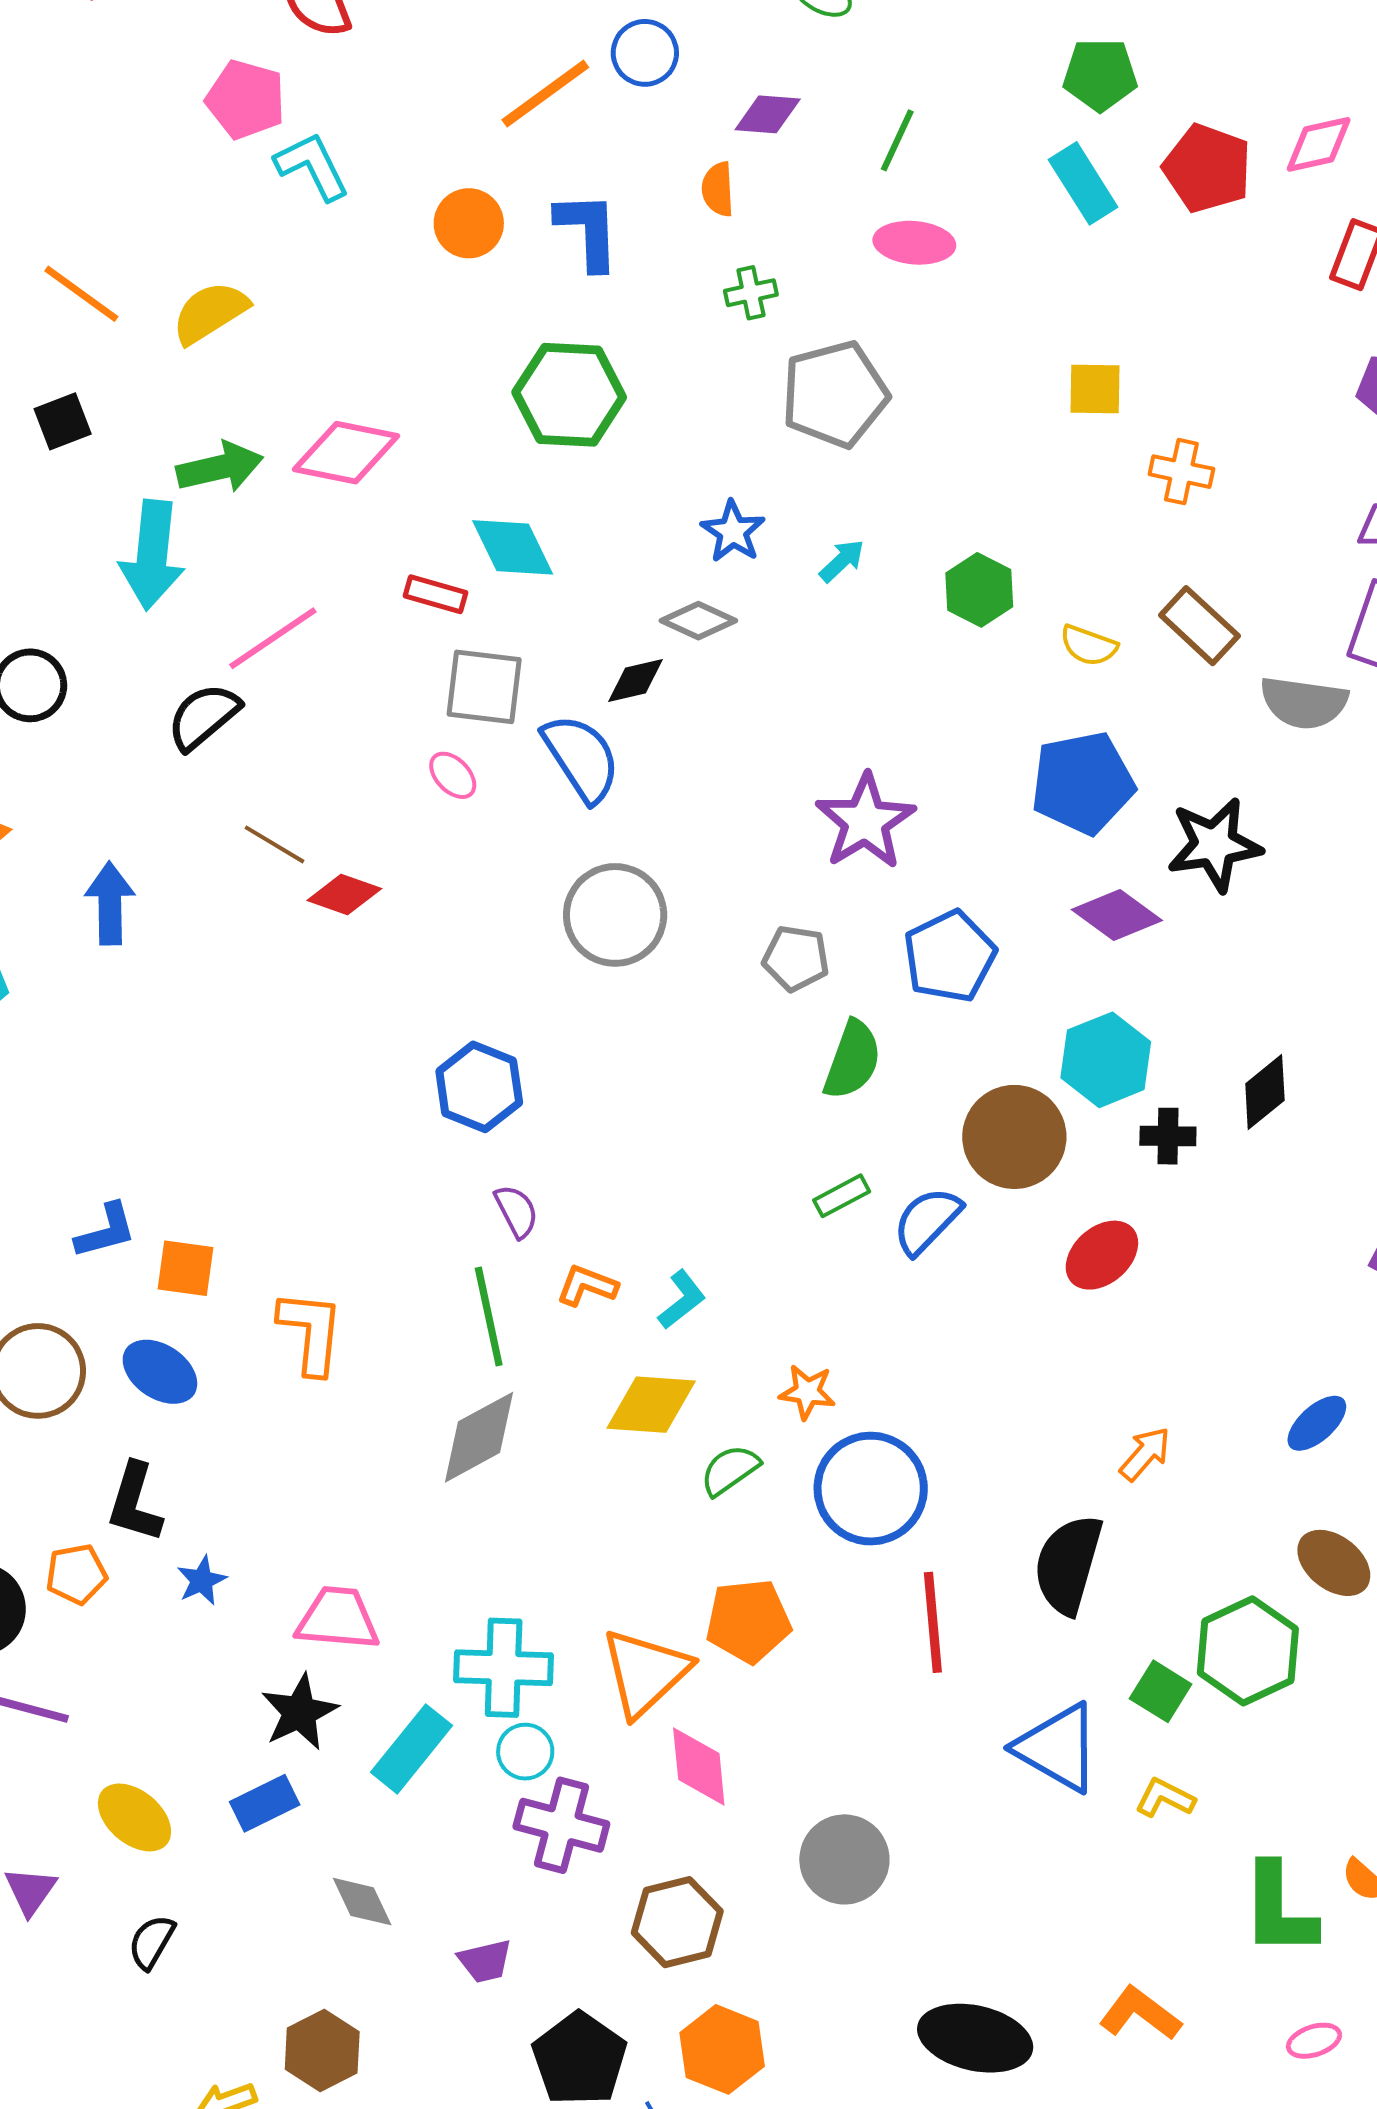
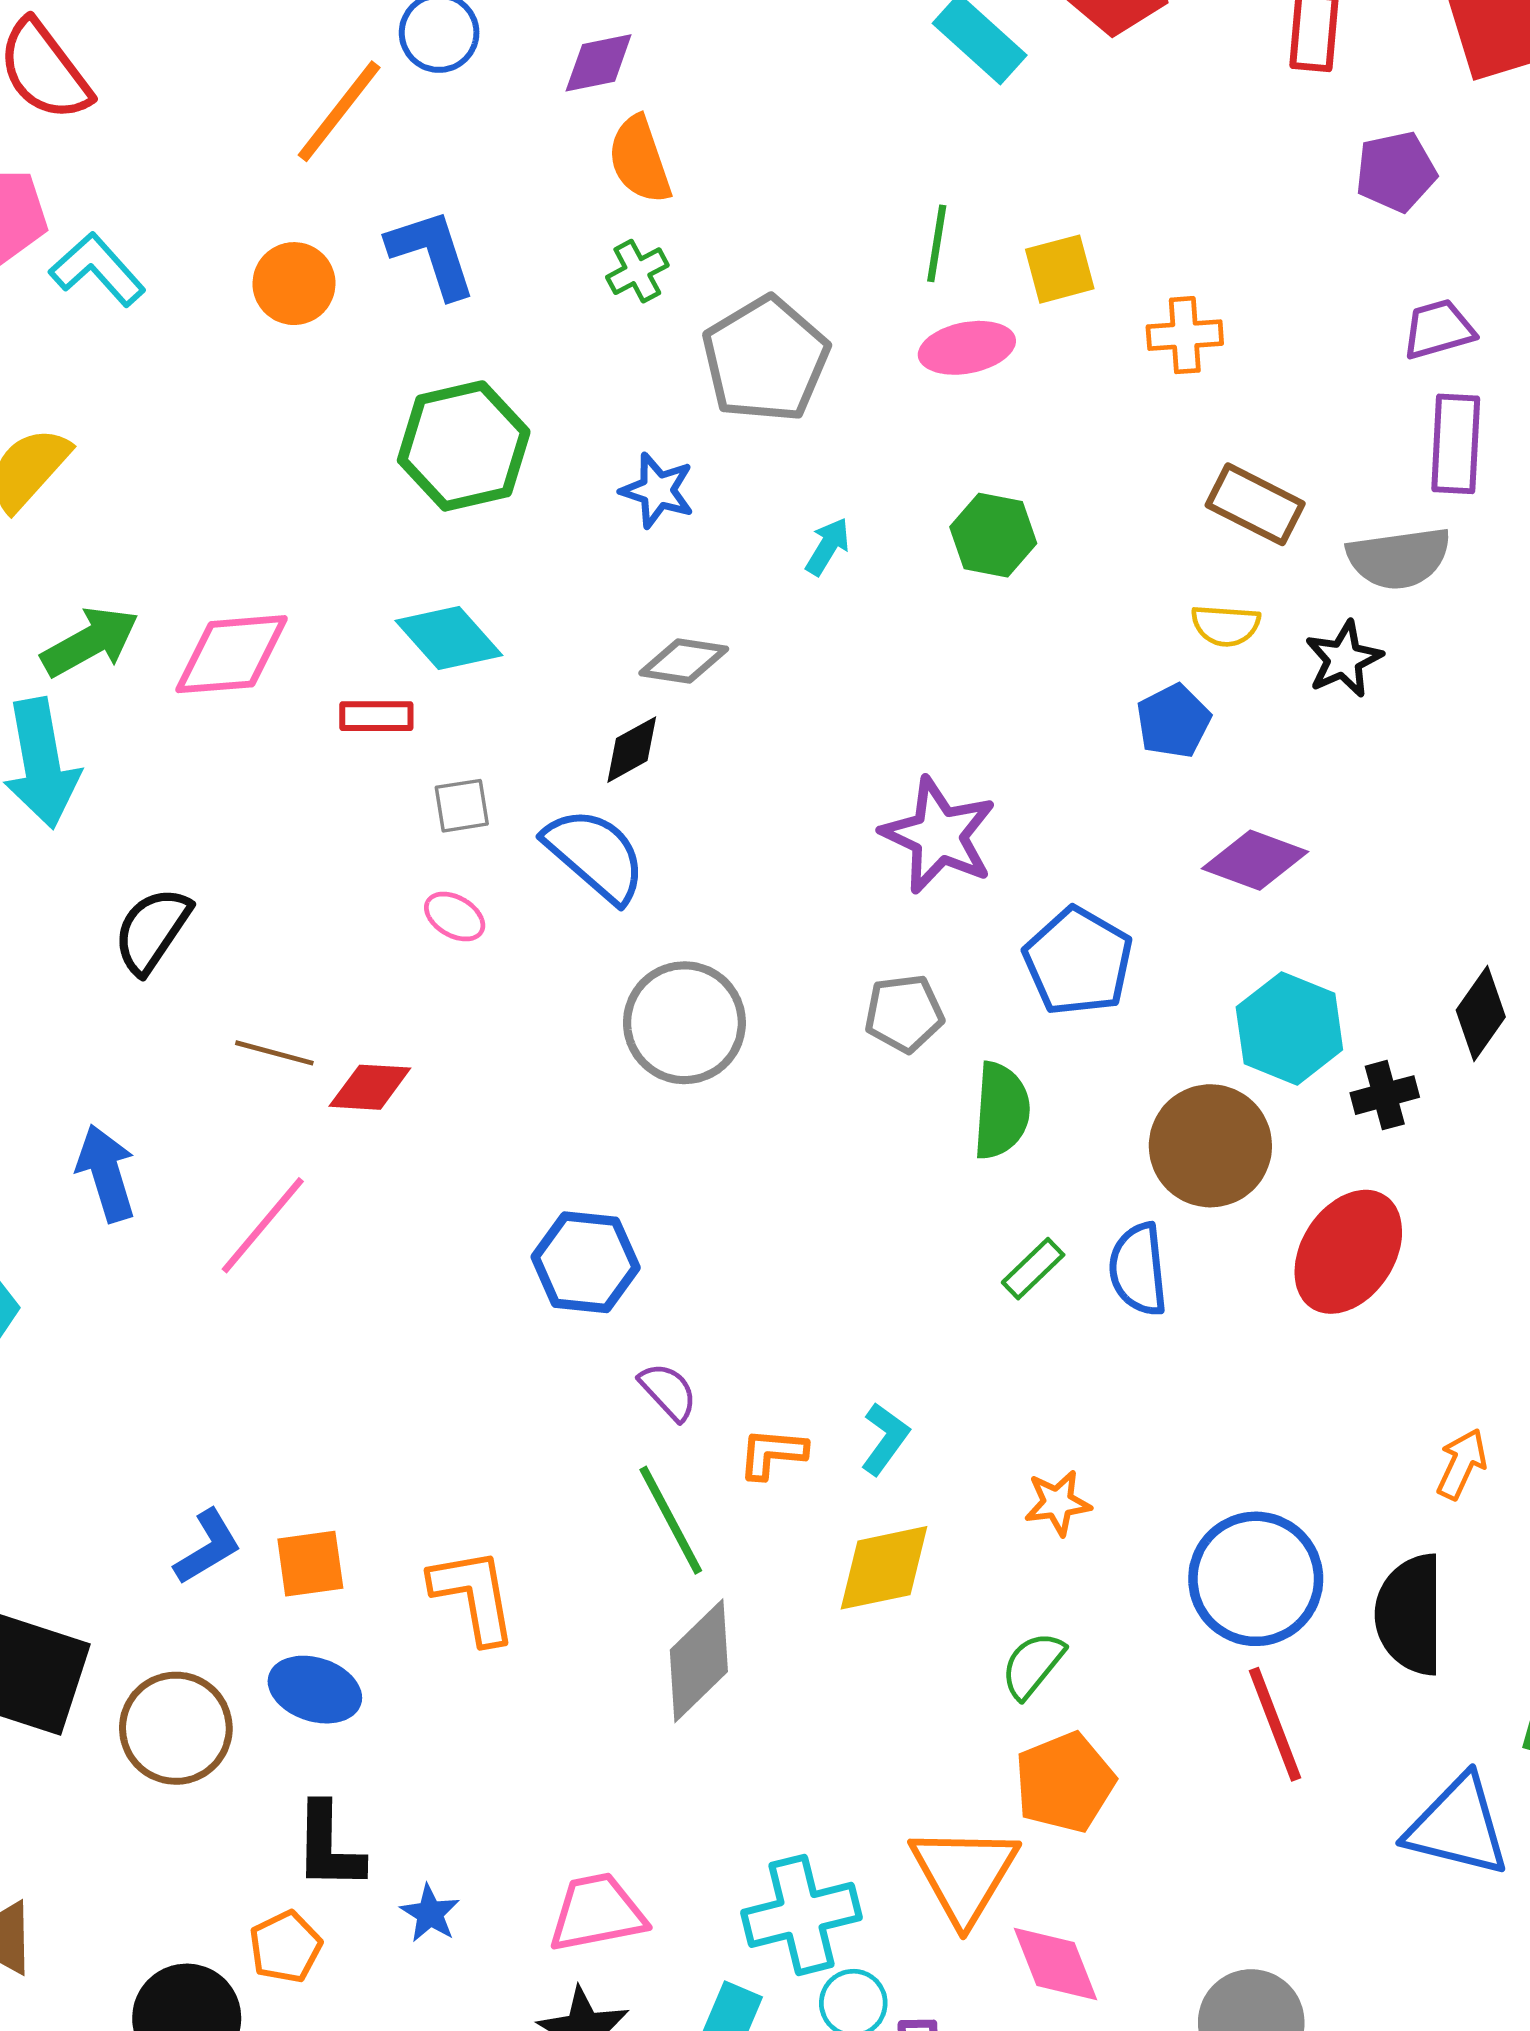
green line: (897, 140) -> (937, 243), moved
orange semicircle: (718, 189) -> (640, 160), moved, size x1.4
pink ellipse: (914, 243) -> (967, 348), moved
pink diamond: (346, 453) -> (231, 654), moved
blue star: (733, 532) -> (657, 490), moved
pink line: (273, 638) -> (263, 1225), moved
yellow semicircle: (1089, 645) -> (1226, 625), moved
gray square: (484, 687) -> (462, 806), size x0.6
blue pentagon: (1083, 783) -> (1173, 721), size x0.6
black star: (1214, 845) -> (1344, 659), moved, size x0.7
blue semicircle: (927, 1221) -> (1138, 1269), turned -34
red ellipse: (1102, 1255) -> (1348, 1252), size x1.4
green semicircle: (730, 1470) -> (1033, 1665), moved
blue circle: (871, 1489) -> (1256, 1579), moved

